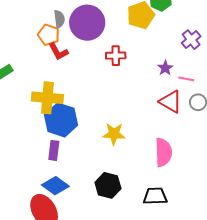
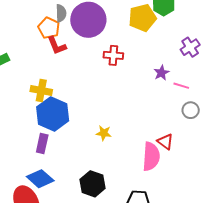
yellow cross: (47, 98) -> (41, 90), size x0.7
red triangle: (171, 102) -> (165, 142), moved, size x0.7
yellow star: (114, 134) -> (104, 133), size x0.7

